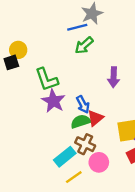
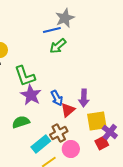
purple arrow: (114, 77) -> (84, 98), moved
green semicircle: (81, 121) -> (21, 122), moved
brown cross: (85, 144) -> (59, 133), turned 36

